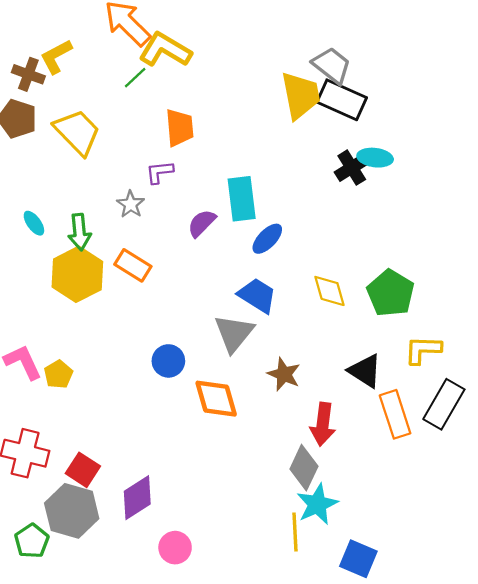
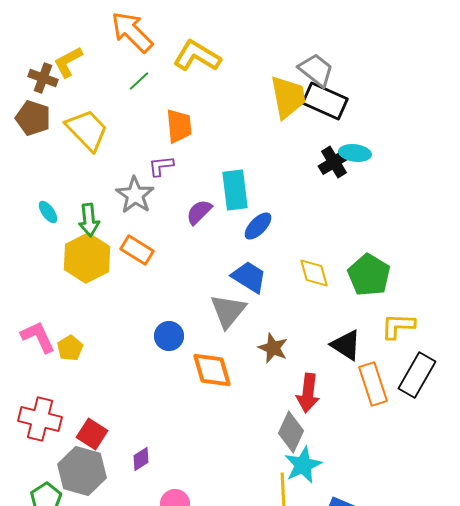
yellow L-shape: (165, 50) -> (197, 56), moved
gray star: (131, 204) -> (135, 195), size x1.5
purple diamond: (137, 498) -> (141, 459), size x0.6

